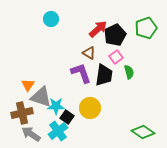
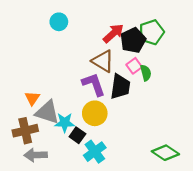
green pentagon: (146, 28) -> (152, 32), moved
brown triangle: (89, 53) -> (103, 61), size x1.5
green semicircle: (129, 72) -> (146, 73), moved
yellow circle: (90, 108) -> (95, 113), moved
cyan cross: (58, 131) -> (95, 152), moved
gray arrow: (31, 134) -> (36, 155), turned -36

